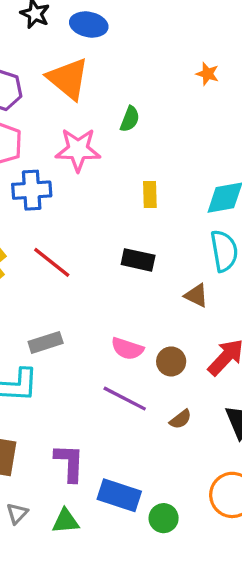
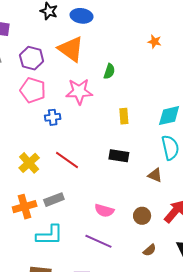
blue cross: (32, 190) -> (53, 117), size x0.7
gray rectangle: (46, 342) -> (54, 200), moved
pink semicircle: (127, 349) -> (104, 211), moved
purple line: (125, 399) -> (98, 241), moved

